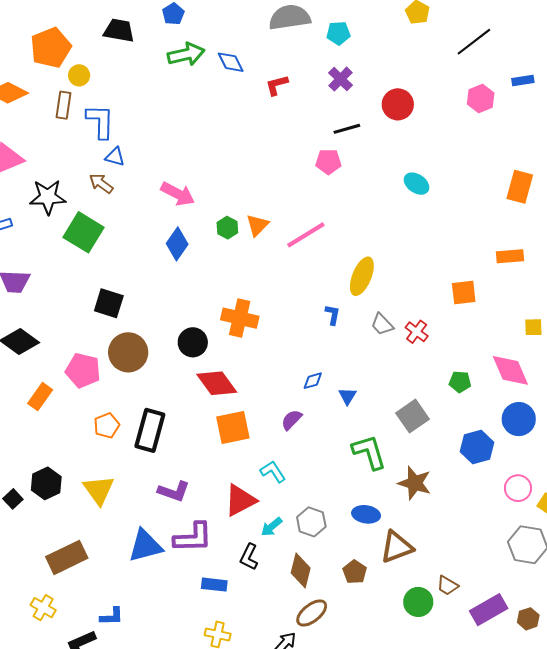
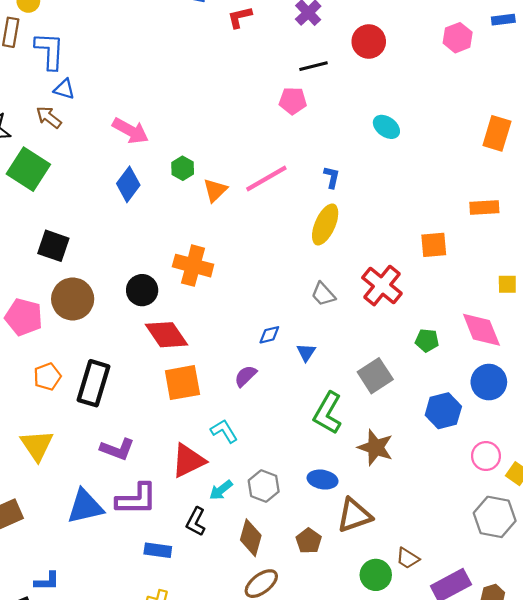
orange triangle: (257, 225) -> (215, 190), moved
blue L-shape: (333, 315) -> (332, 177), moved
gray trapezoid: (382, 324) -> (323, 294), moved
red cross: (417, 332) -> (382, 286), size x1.6
green L-shape: (369, 452) -> (328, 413), turned -135

